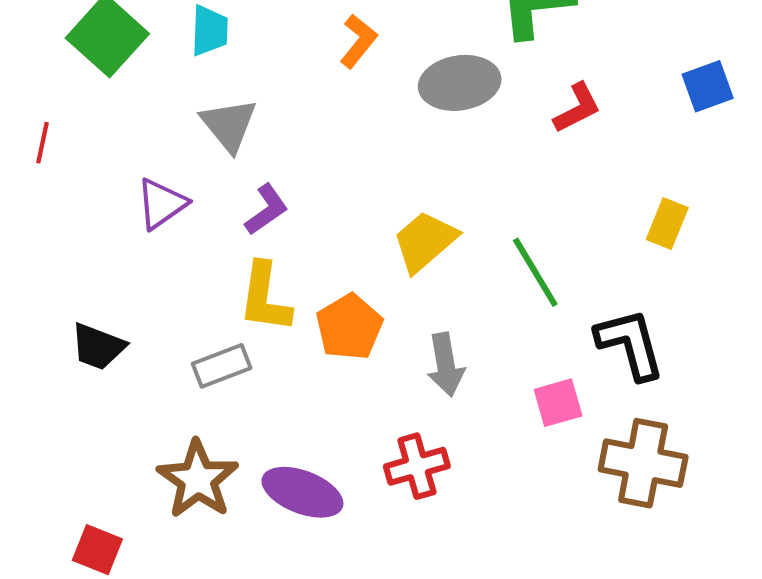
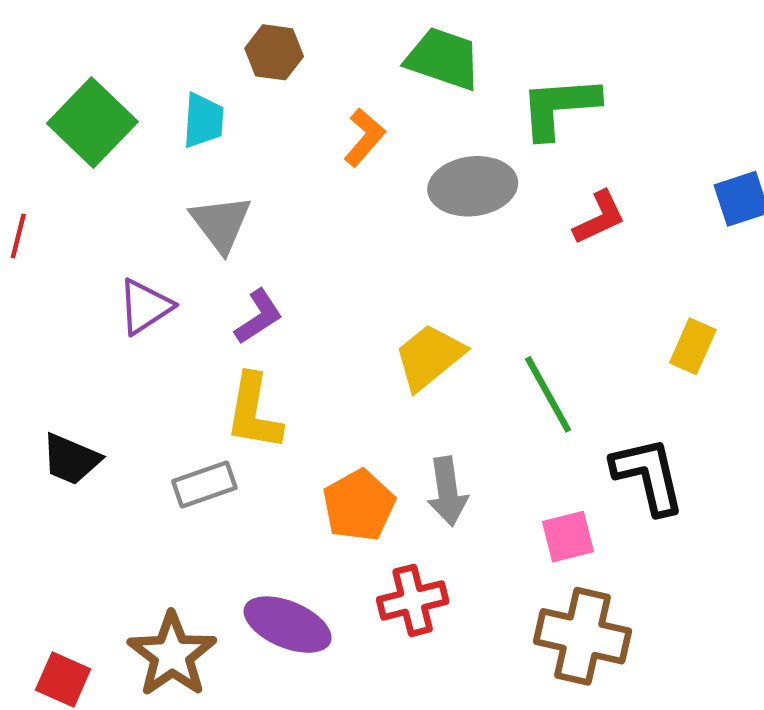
orange pentagon: (349, 327) -> (359, 505), moved
brown cross: (643, 463) -> (582, 636), moved
brown star: (198, 479) -> (172, 655), moved

